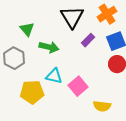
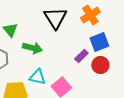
purple rectangle: (88, 40) -> (81, 56), moved

